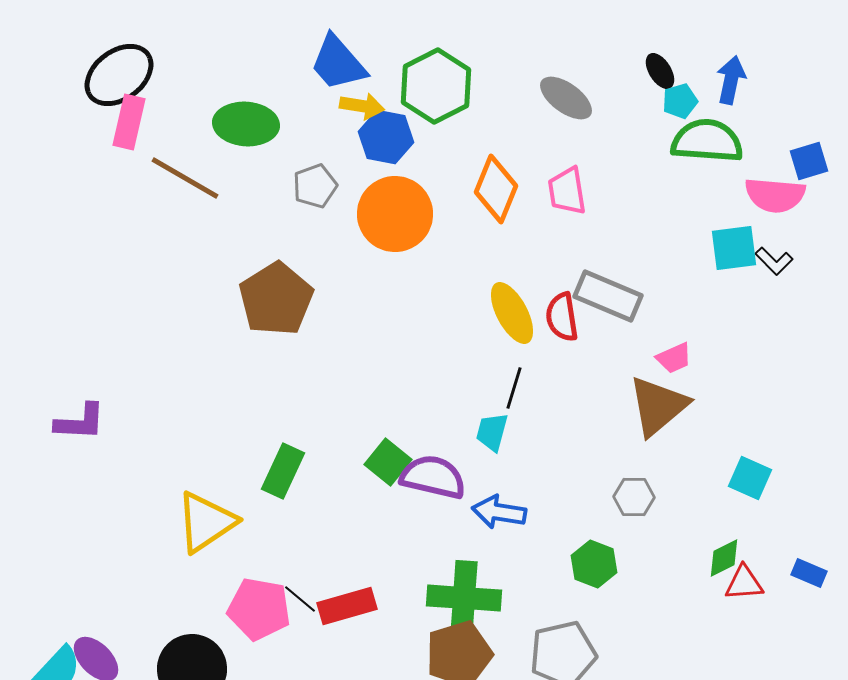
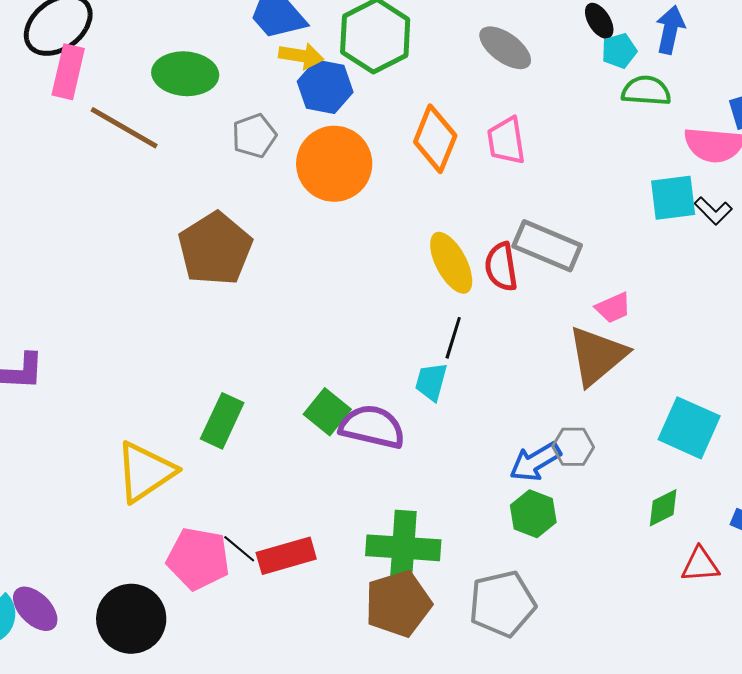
green semicircle: (707, 141) -> (646, 91), size x0.7
cyan square: (750, 478) -> (689, 428), size x1.4
blue arrow: (499, 512) -> (535, 462), moved, turned -40
red triangle: (744, 583) -> (700, 565), moved

